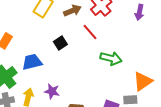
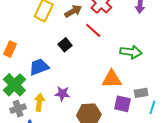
green arrow: (111, 58) -> (131, 52), moved
orange triangle: (143, 81) -> (112, 79), moved, turned 40

